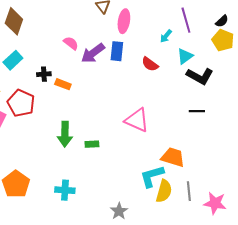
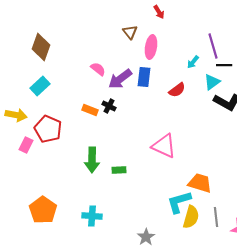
red semicircle: (150, 64) -> (177, 90), turned -72
black cross: (44, 74) -> (109, 106), moved, turned 32
black line: (197, 111) -> (224, 65), moved

